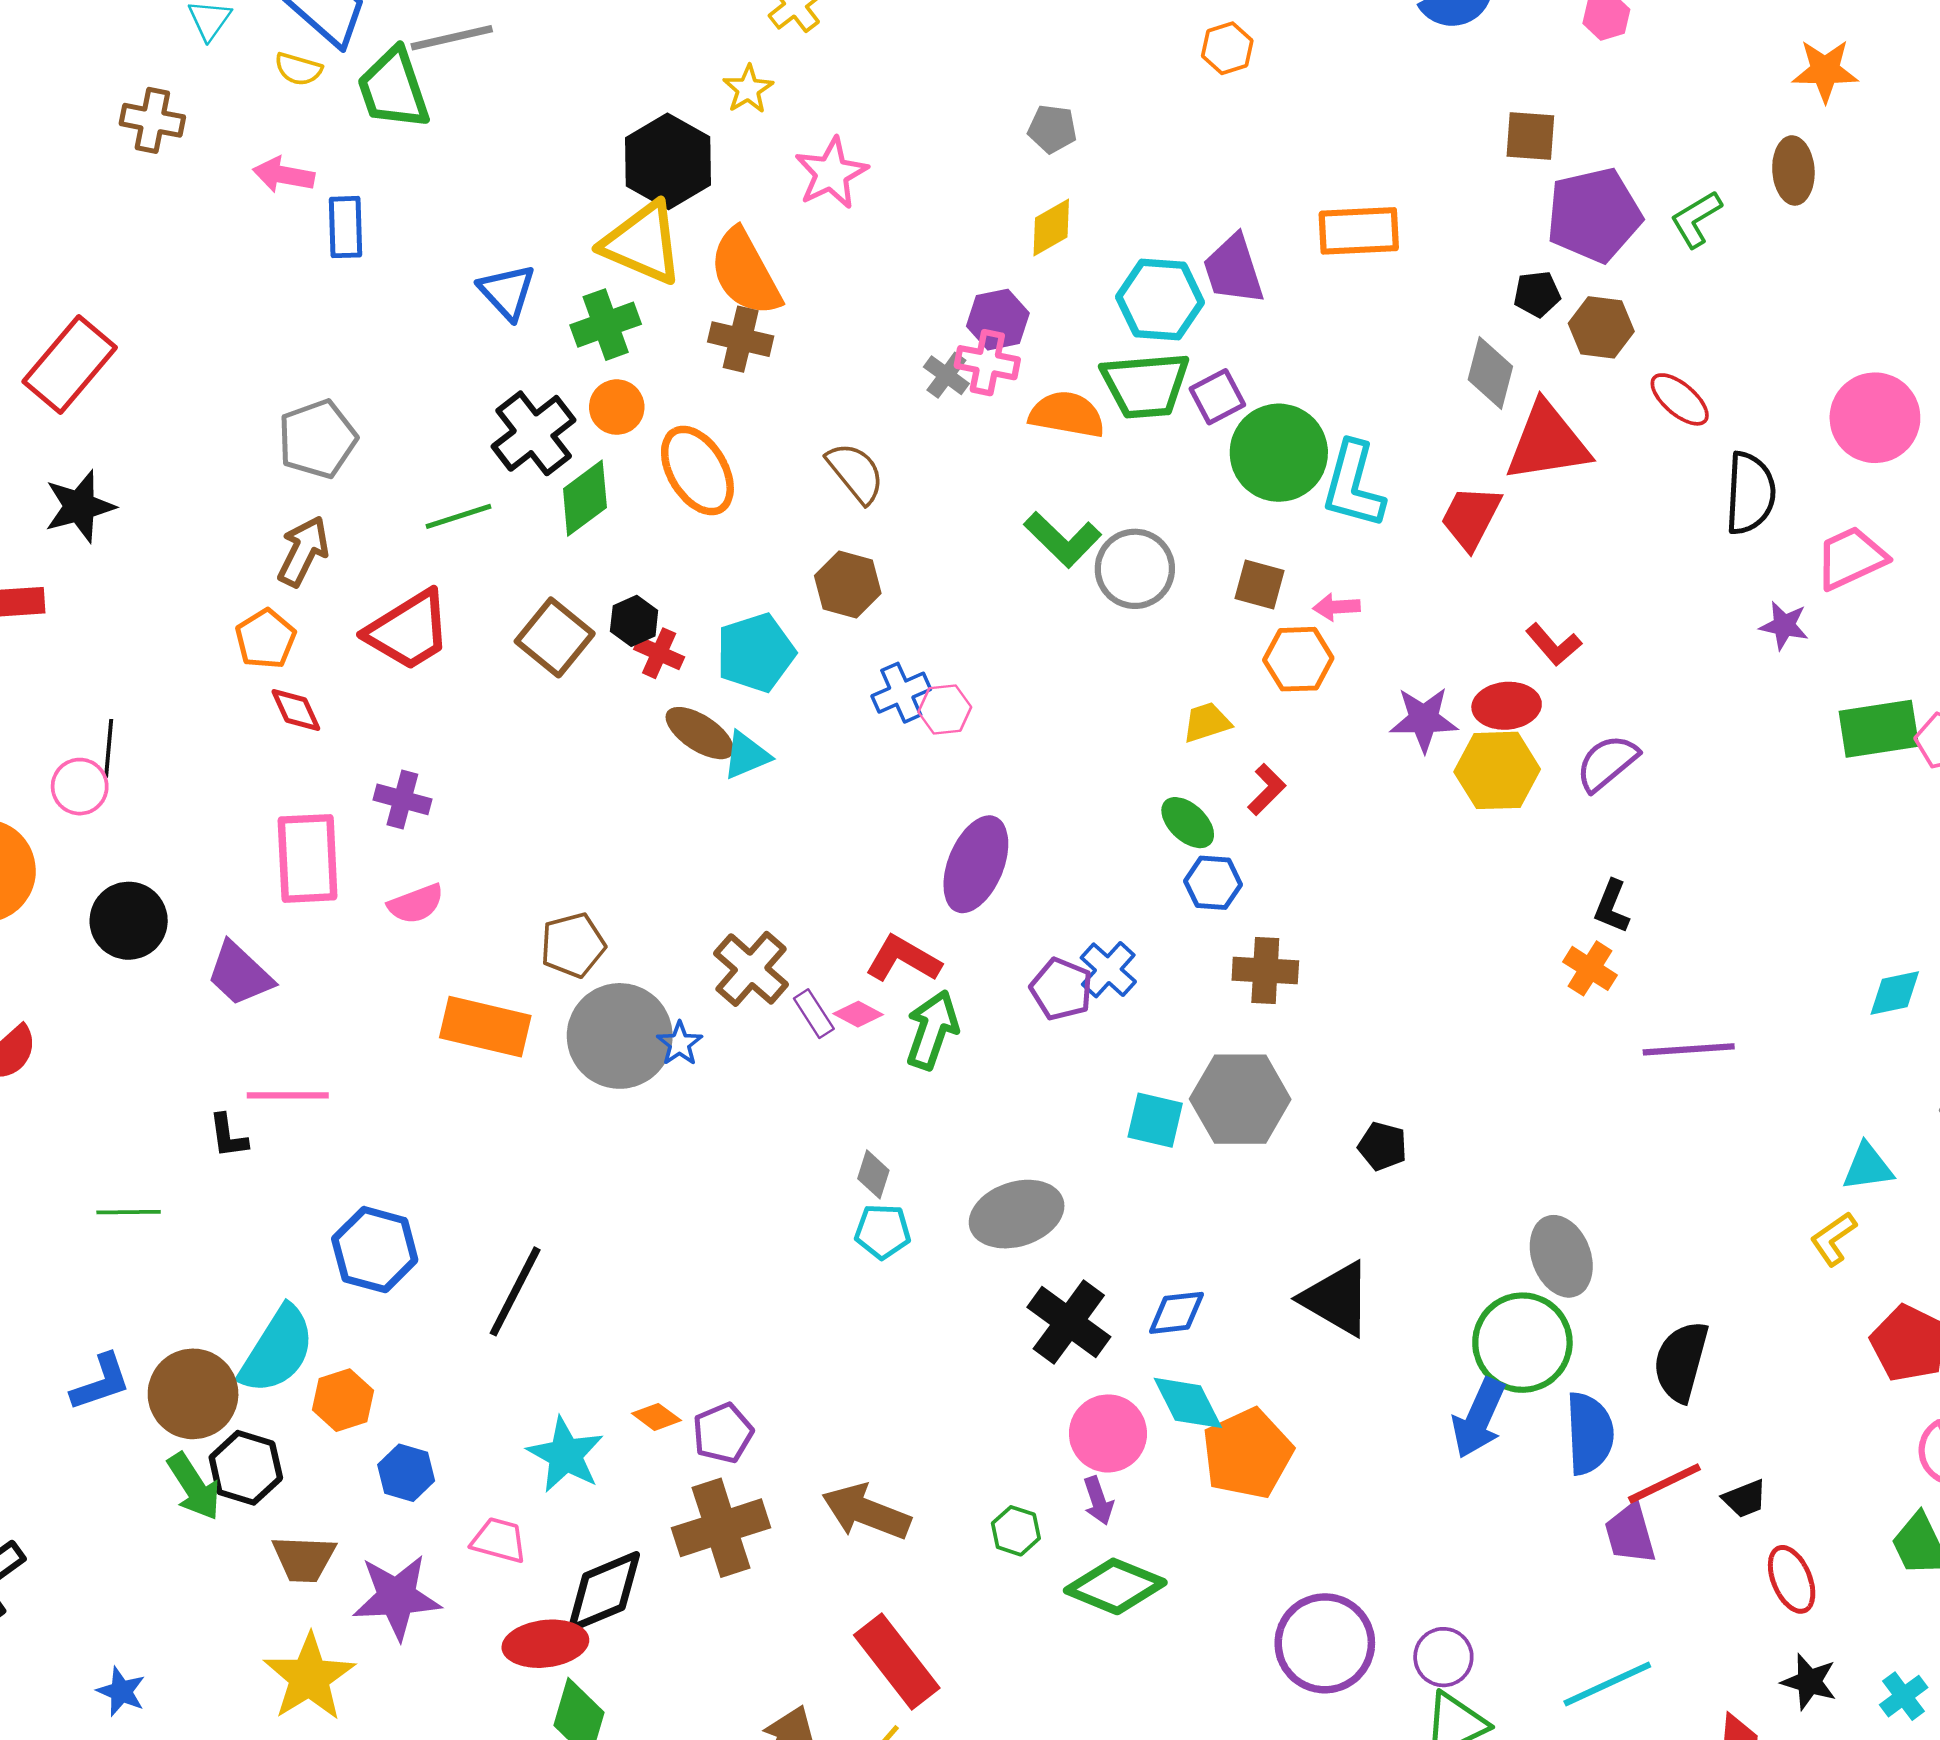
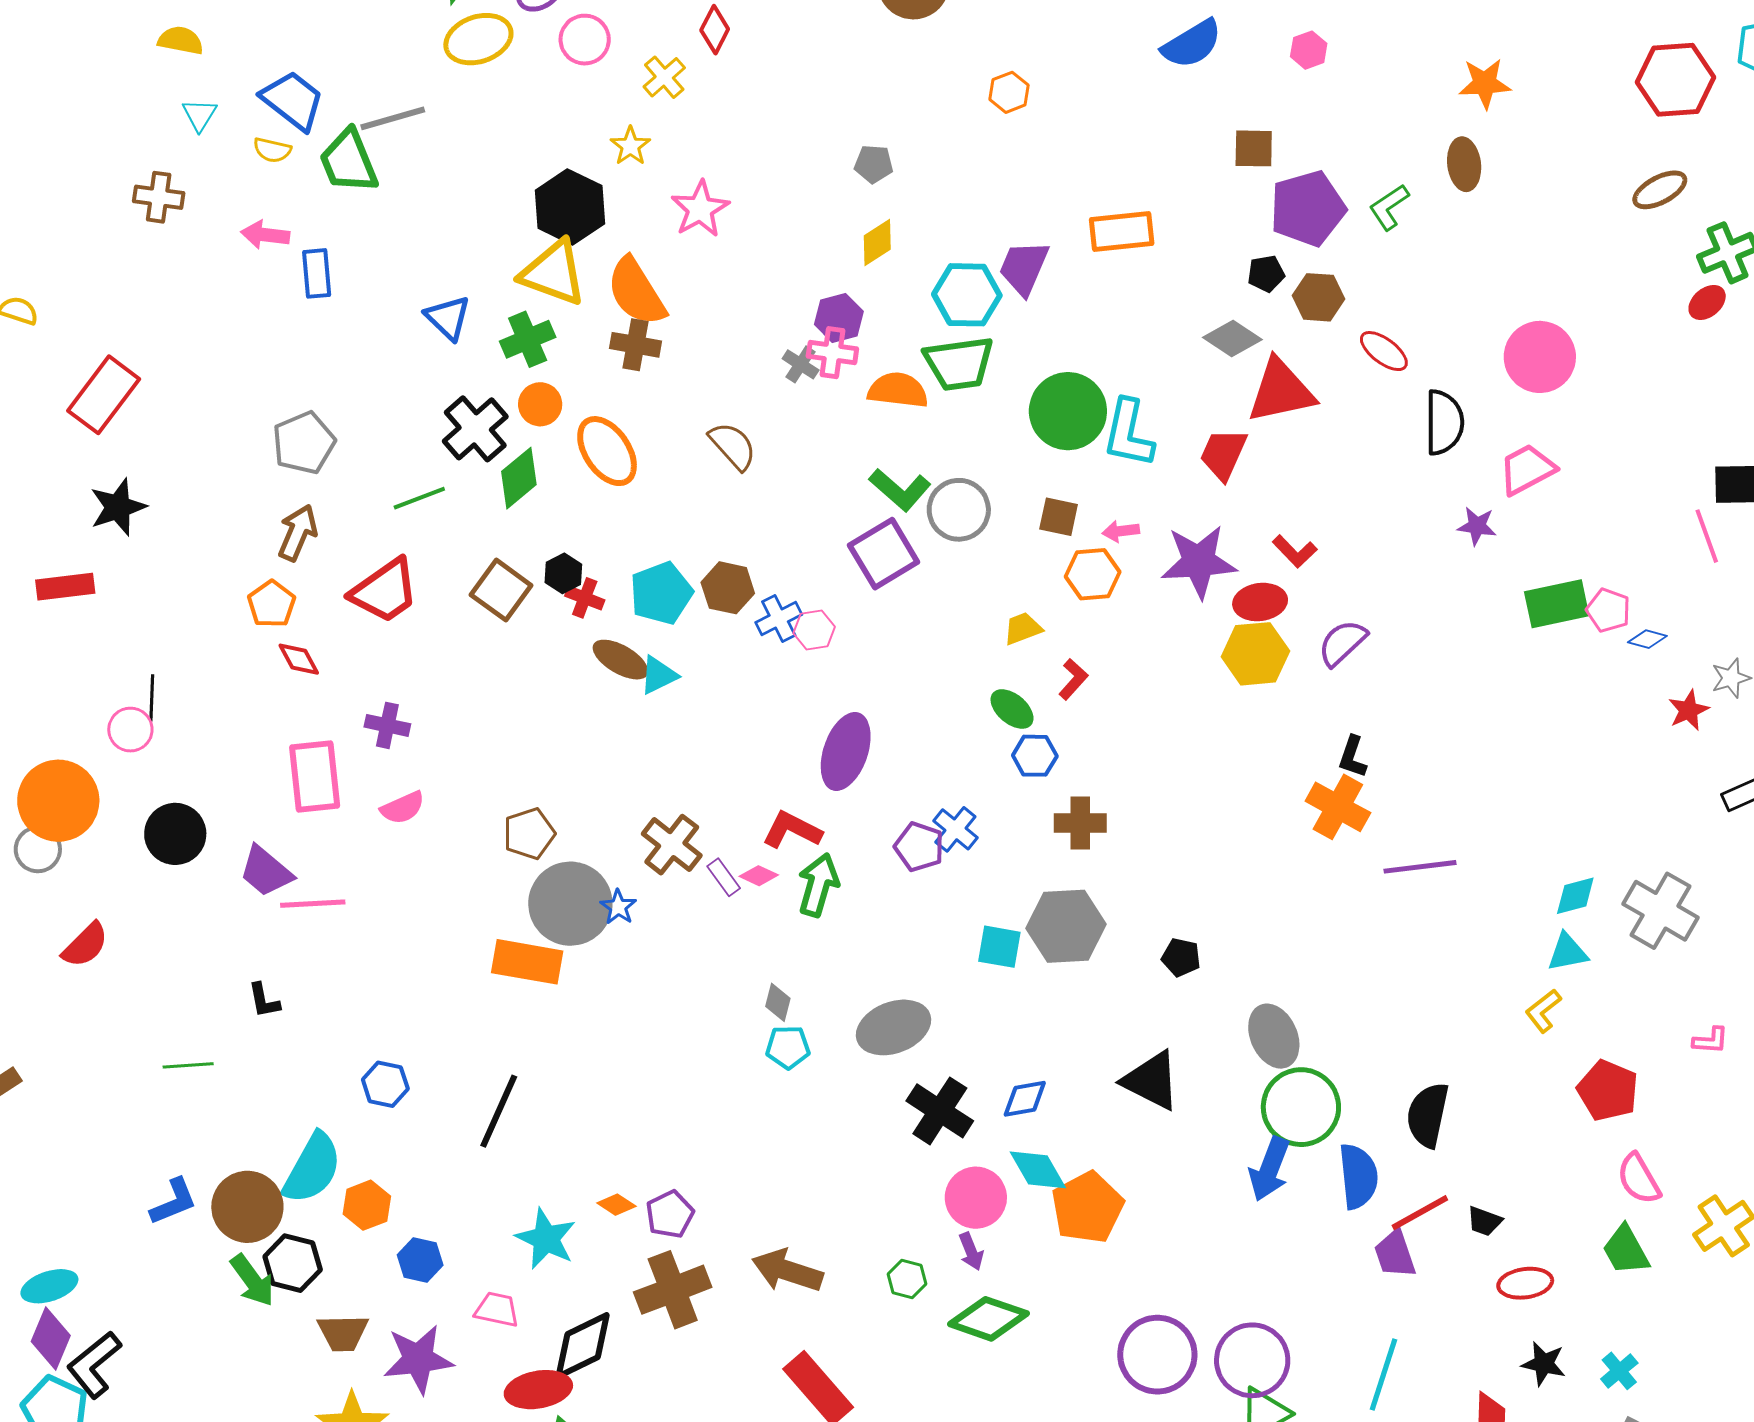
purple trapezoid: (1233, 270) -> (1024, 268), turned 44
gray diamond: (1490, 373) -> (1232, 338), turned -68
purple square: (1217, 397) -> (884, 554), moved, size x1.6
brown hexagon: (848, 585) -> (728, 588), moved
purple star: (1424, 719) -> (1199, 562), moved, size x1.4
orange cross: (1590, 968) -> (1338, 807), size x1.5
cyan diamond: (1895, 993) -> (1575, 896), moved
orange rectangle: (485, 1027) -> (527, 962), moved
pink line: (288, 1095) -> (313, 904), moved
blue hexagon: (375, 1250) -> (385, 1084), size x0.7
gray ellipse: (1561, 1256) -> (1274, 1036), moved
black trapezoid: (1745, 1499) -> (1484, 1221), turned 45
red ellipse: (1792, 1579) -> (1525, 1283), turned -72
purple circle: (1443, 1657) -> (1252, 1360), size x1.6
cyan line: (1607, 1684) -> (1383, 1375), turned -44

